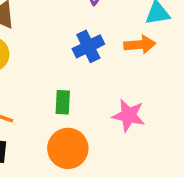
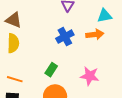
green rectangle: (63, 102) -> (51, 70), turned 32

